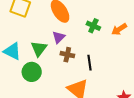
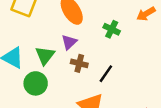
orange arrow: (119, 29) -> (146, 14), moved
black line: (89, 63) -> (106, 74), turned 42

